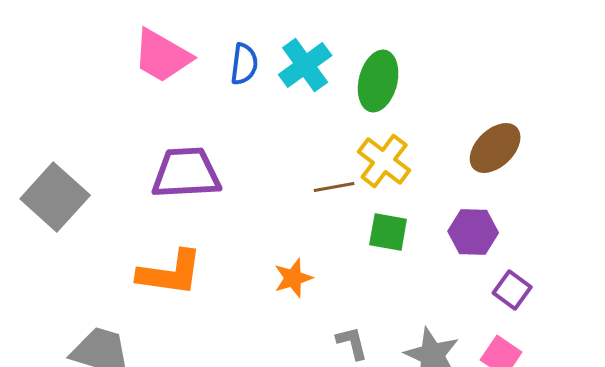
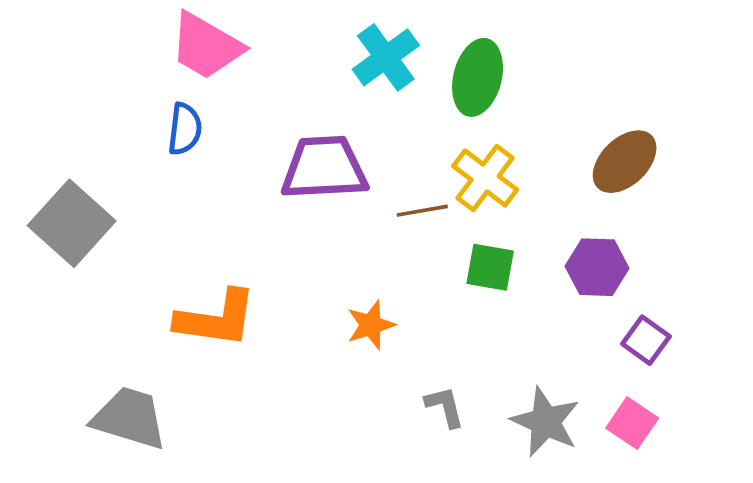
blue semicircle: (244, 64) -> (185, 129), moved
purple trapezoid: (186, 173) -> (324, 168), moved

